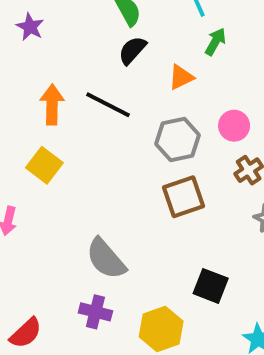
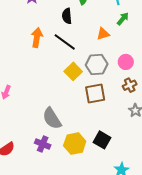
black semicircle: (132, 50) -> (67, 16), moved, turned -56
yellow square: (44, 165) -> (73, 71), moved
yellow hexagon: (161, 329) -> (75, 144), moved

